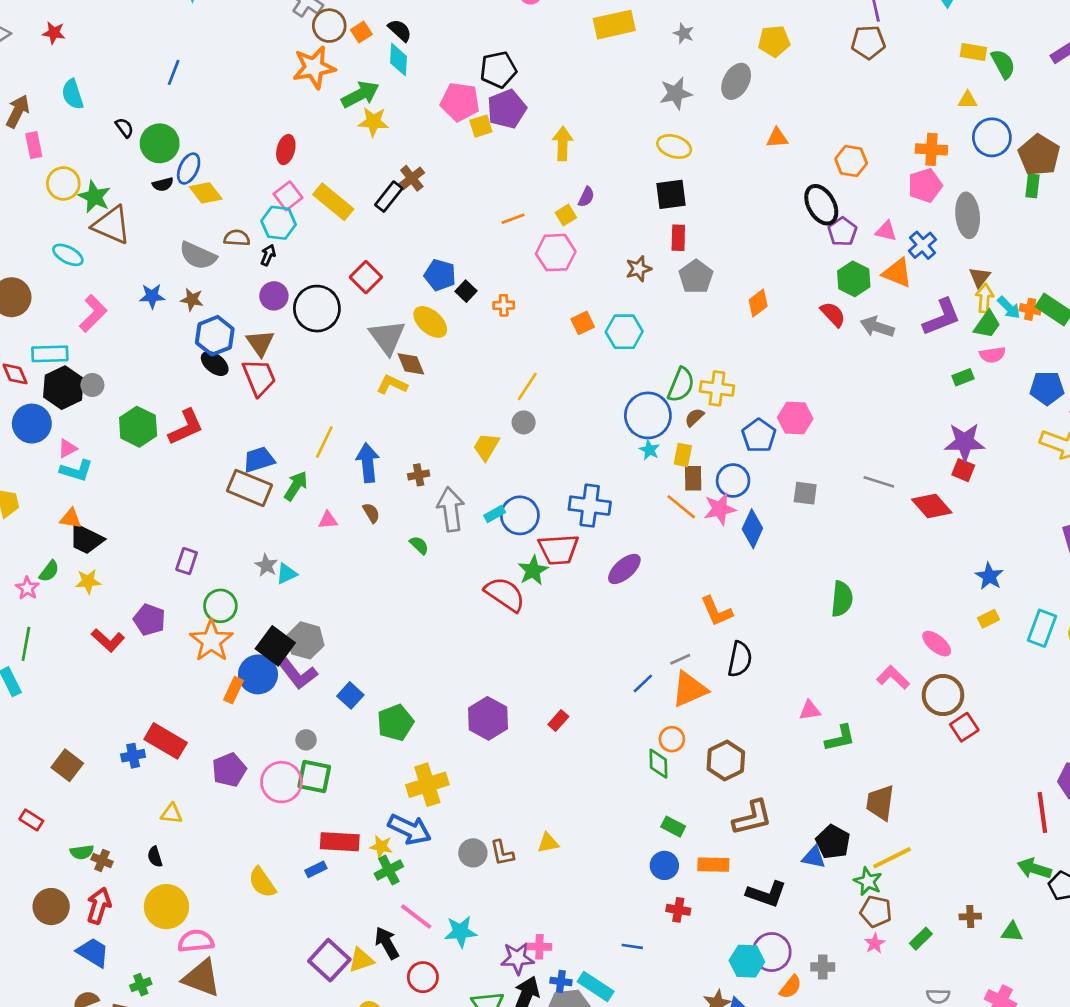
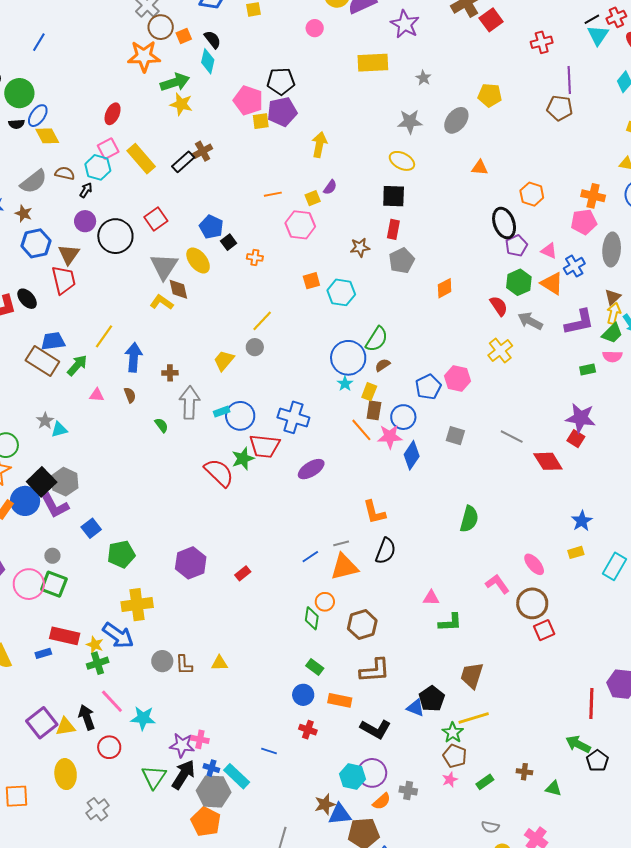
gray semicircle: (198, 256) -> (34, 182), turned -72
black ellipse: (215, 364) -> (27, 299), moved
yellow cross: (717, 388) -> (500, 351), moved, turned 35

